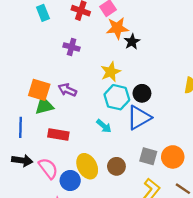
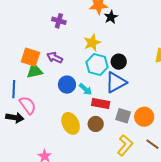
red rectangle: (58, 134) -> (101, 103), moved
pink semicircle: (48, 168) -> (28, 105), moved
blue circle: (70, 181) -> (67, 85), moved

